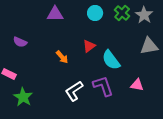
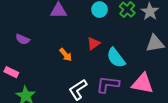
pink triangle: (137, 85) -> (143, 83), size x1.6
purple L-shape: (103, 86) -> (108, 84), turned -65

